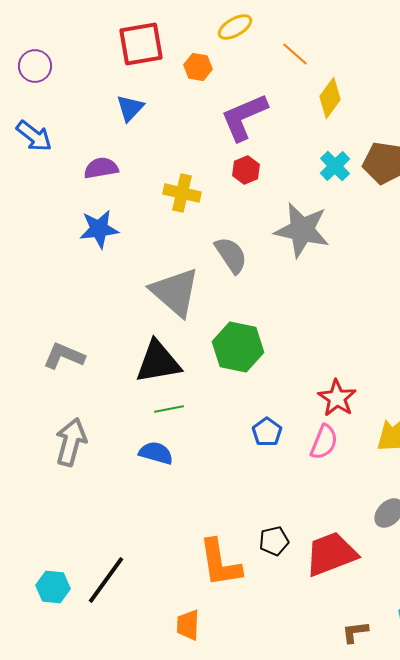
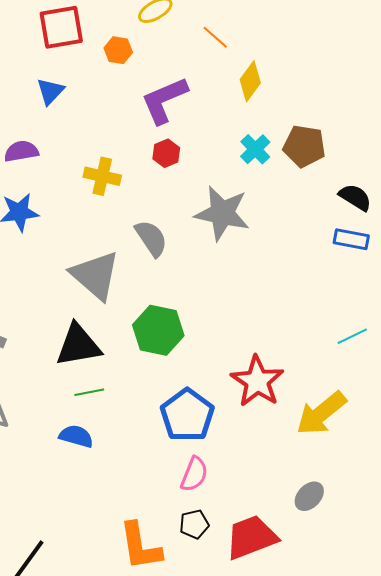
red star: (337, 398) -> (257, 381), size x1.4
blue pentagon: (267, 432) -> (187, 415), size x1.8
pink semicircle: (324, 442) -> (194, 474), moved

